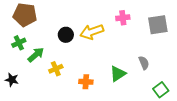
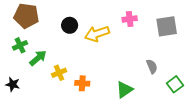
black circle: (66, 35) -> (70, 25), moved
green triangle: (118, 74) -> (124, 90), moved
orange cross: (86, 82) -> (82, 83), moved
green square: (161, 90) -> (175, 84), moved

